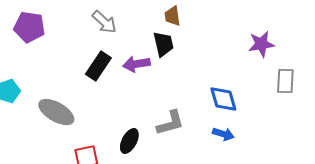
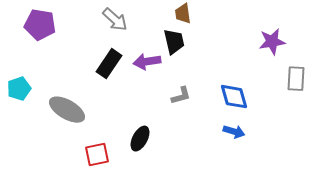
gray L-shape: (170, 123) -> (181, 96), moved, size x0.7

